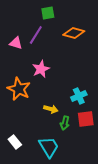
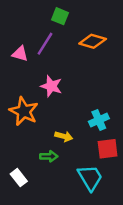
green square: (48, 13) -> (60, 16), turned 32
pink star: (41, 69) -> (51, 86), turned -30
green arrow: (65, 123) -> (49, 156), moved, turned -104
cyan trapezoid: (49, 147) -> (90, 178), moved

